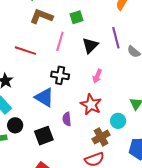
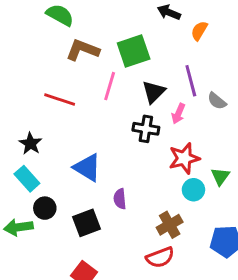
green square: (76, 17) -> (134, 51), size x1.6
black cross: (60, 75) -> (146, 129), moved
pink arrow: (97, 76) -> (178, 114), moved
red star: (91, 105) -> (184, 158), moved, turned 30
cyan circle: (118, 121) -> (193, 190), moved

